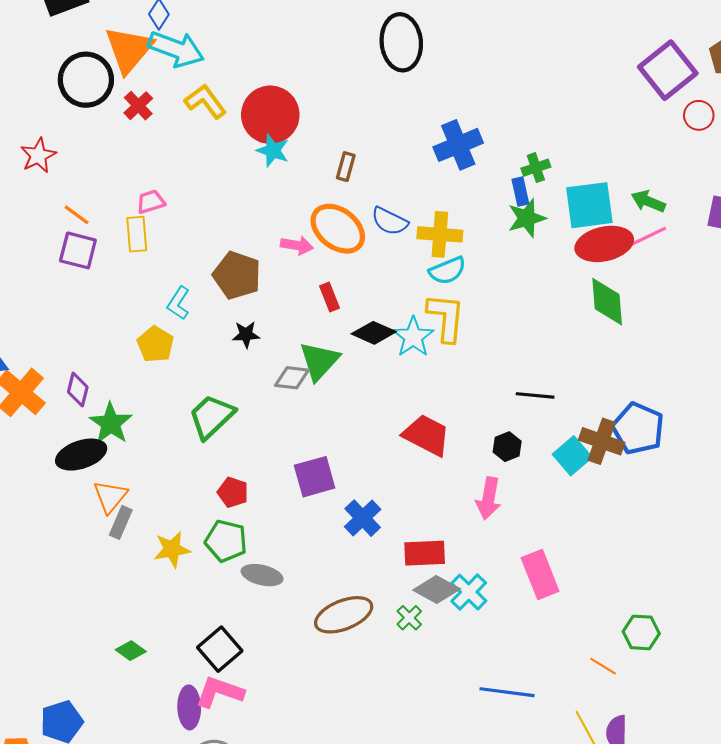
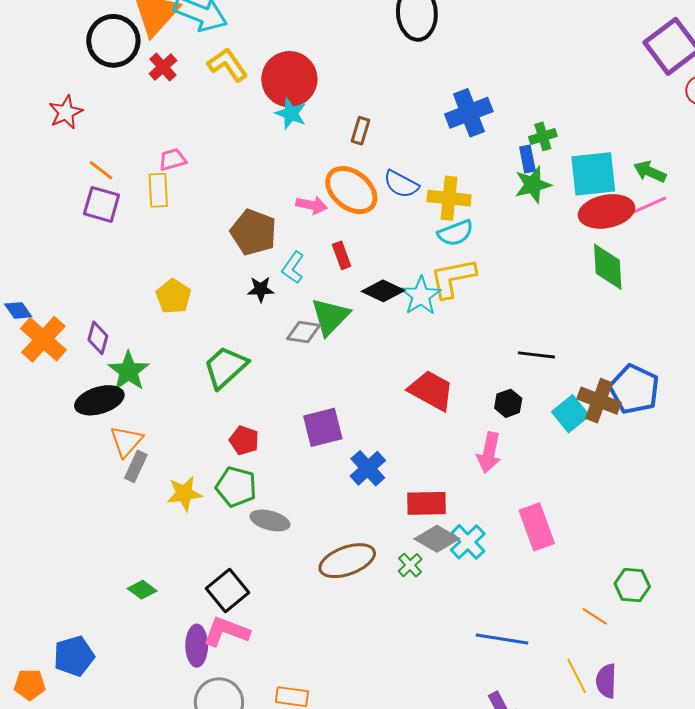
cyan L-shape: (178, 303) -> (293, 268), moved
yellow L-shape: (446, 317) -> (453, 278), turned -108

